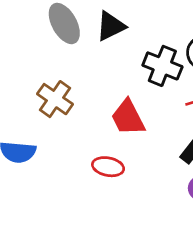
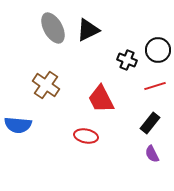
black cross: (162, 66) -> (127, 60), size x0.7

